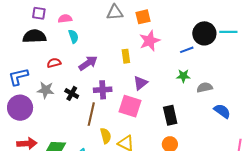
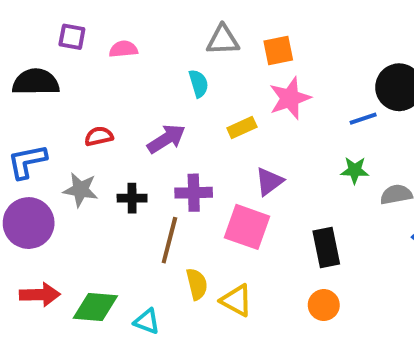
black semicircle: (34, 36) -> (36, 82), moved
cyan semicircle: (73, 36) -> (199, 84), moved
yellow rectangle: (126, 56) -> (242, 128), turned 72
black cross: (72, 93) -> (132, 198), turned -32

